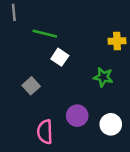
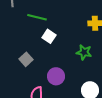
purple circle: (77, 116) -> (56, 76), moved

